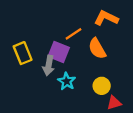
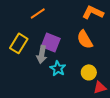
orange line: (73, 34) -> (38, 13), moved
yellow rectangle: (23, 53) -> (19, 43), turned 54

